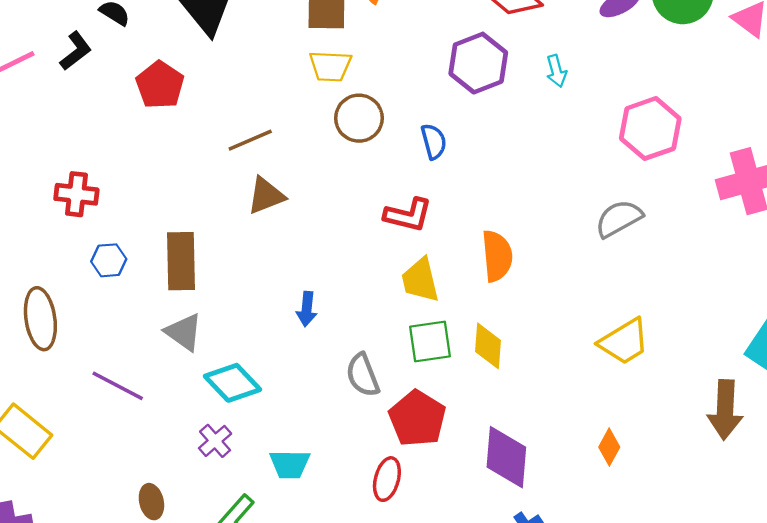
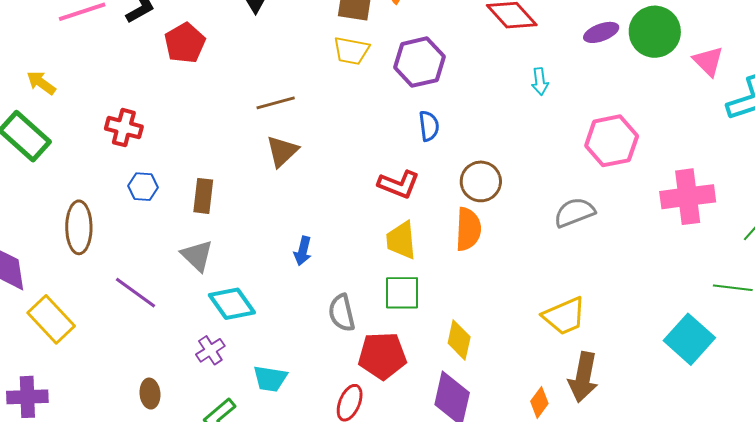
purple hexagon: (478, 63) -> (419, 62), moved
red pentagon: (160, 85) -> (185, 43), moved
brown circle: (359, 118) -> (481, 181), moved
brown triangle: (266, 196) -> (282, 151), turned -30
brown rectangle: (181, 261) -> (203, 196), size x0.7
yellow diamond: (488, 346) -> (459, 340), moved
brown arrow: (725, 410) -> (583, 377), moved
red pentagon: (417, 419) -> (382, 356), turned 30

